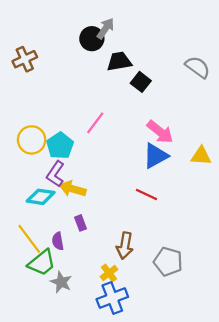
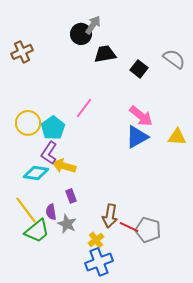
black square: (141, 82) -> (139, 69), moved
red line: (146, 194) -> (129, 227), moved
gray star: (61, 282) -> (67, 224), moved

